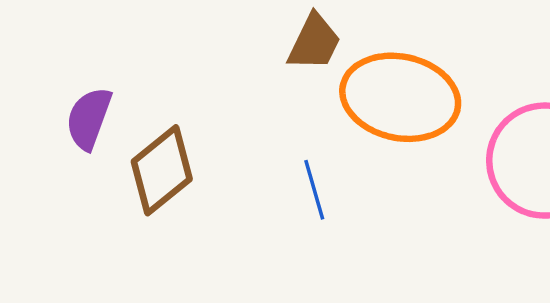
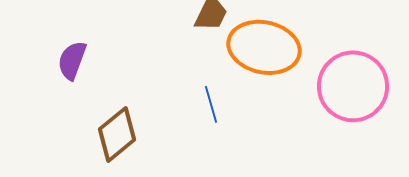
brown diamond: (162, 170) -> (117, 134), moved

